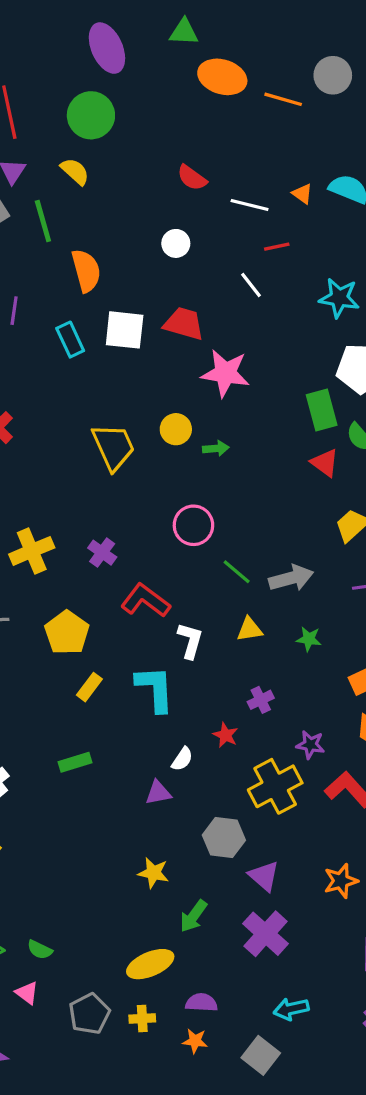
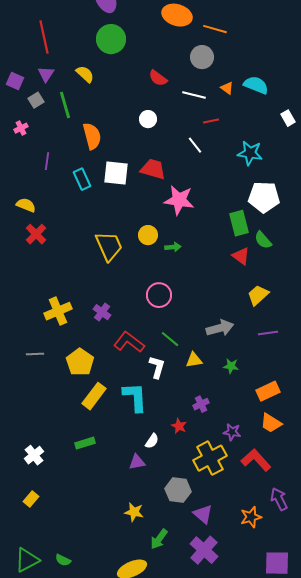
gray circle: (333, 75) -> (202, 57), moved
green circle: (91, 115) -> (111, 39), moved
green line: (237, 572) -> (170, 339), moved
yellow rectangle: (89, 687) -> (94, 396), size x1.5

